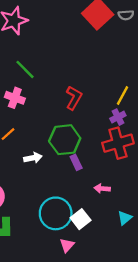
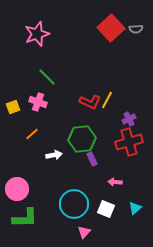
yellow line: (123, 96) -> (107, 100), moved
red L-shape: (74, 98) -> (90, 102), turned 85
white square: (81, 219) -> (106, 209), moved, turned -30

